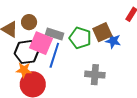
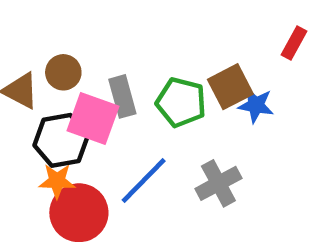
gray rectangle: (55, 34) -> (122, 96), turned 60
blue line: (54, 55) -> (144, 181), moved, turned 30
gray cross: (95, 75) -> (218, 183), turned -30

